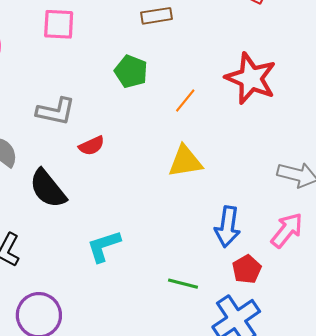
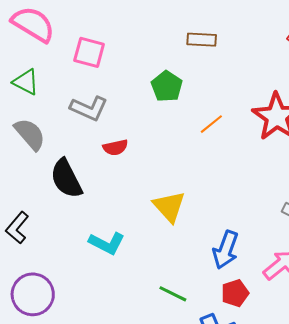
pink square: (59, 24) -> (89, 52), moved
yellow triangle: (185, 161) -> (169, 207), moved, turned 45
cyan L-shape: (104, 246) -> (107, 243), turned -147

